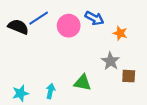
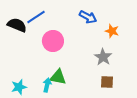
pink circle: (69, 26) -> (53, 41), moved
brown square: (129, 76) -> (107, 82), moved
green triangle: (83, 83) -> (58, 77), moved

